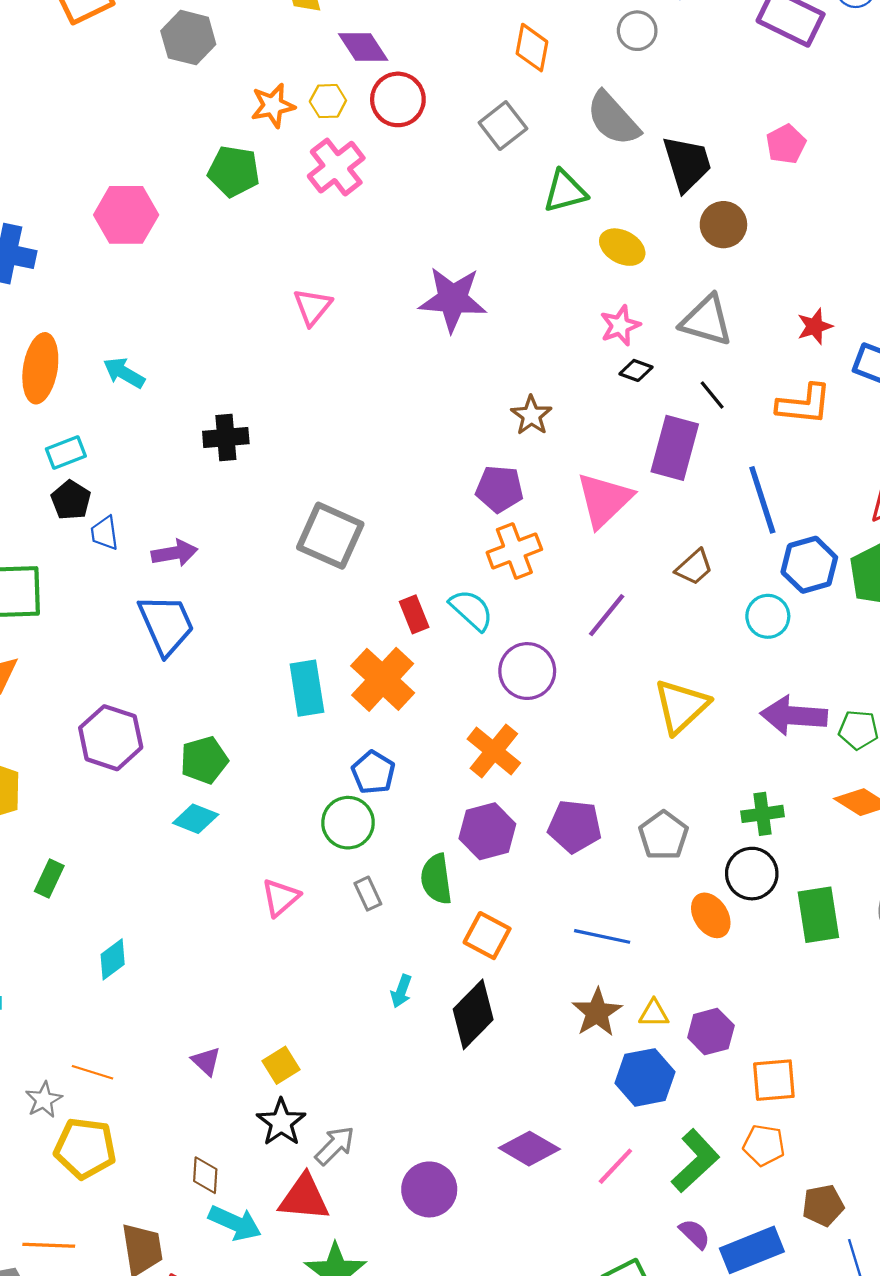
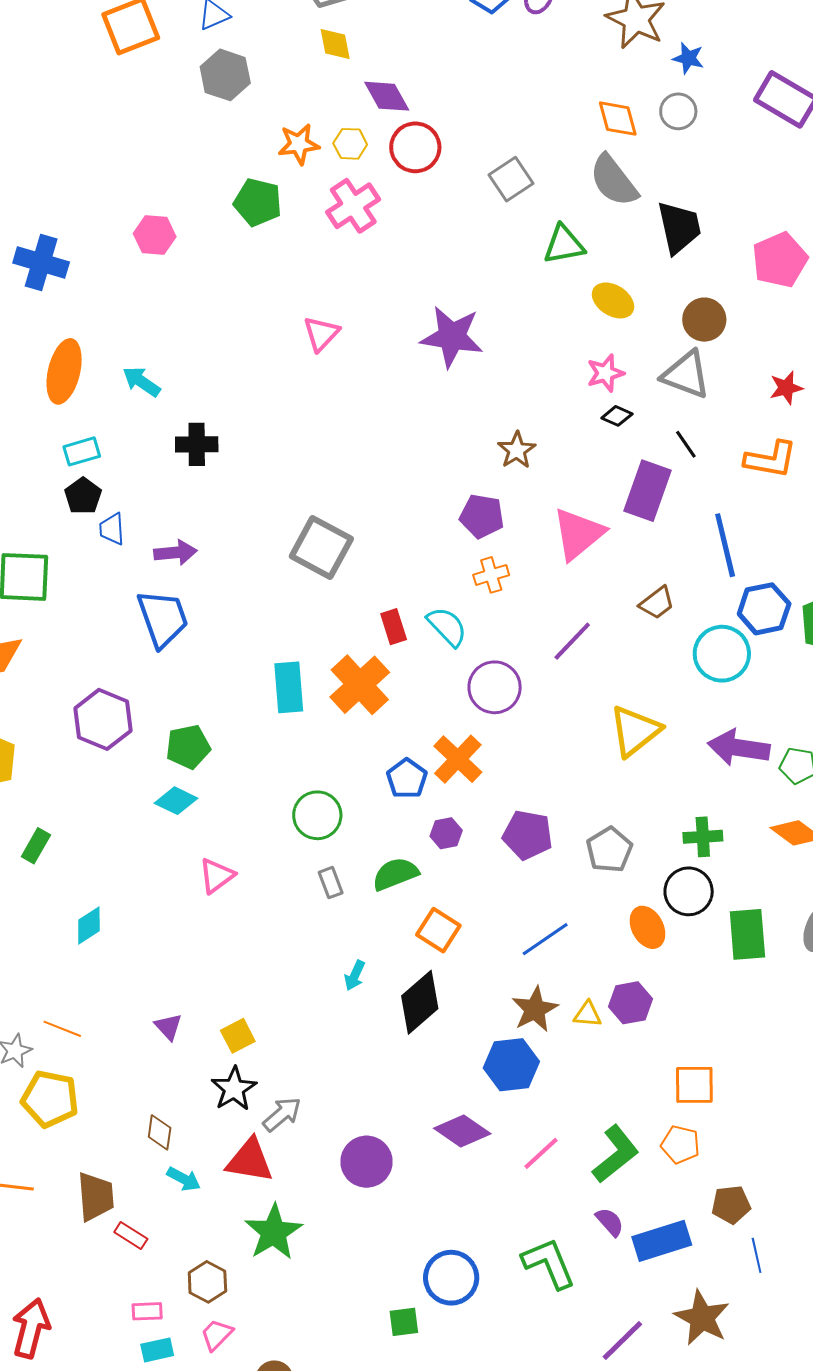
gray circle: (637, 31) -> (678, 111), moved
orange diamond: (532, 48) -> (618, 119), moved, turned -30
pink pentagon: (786, 144) -> (780, 260), moved, size x1.5
pink hexagon: (126, 215) -> (155, 235), size x0.7
brown circle: (723, 225) -> (704, 320), moved
black cross: (226, 437) -> (197, 444), moved
orange cross: (514, 551) -> (491, 575), size x0.7
cyan circle: (768, 616) -> (722, 654), size x1.4
blue pentagon: (373, 772) -> (407, 779), moved
purple hexagon: (487, 831) -> (446, 833), size x0.6
green semicircle: (436, 879) -> (395, 874), turned 72
pink triangle: (281, 897) -> (217, 876), moved
blue line: (602, 936) -> (545, 939), turned -51
purple hexagon: (711, 1032) -> (631, 1003), moved
blue hexagon: (645, 1077) -> (511, 1065), moved
cyan arrow: (235, 1223) -> (184, 1179), size x0.7

